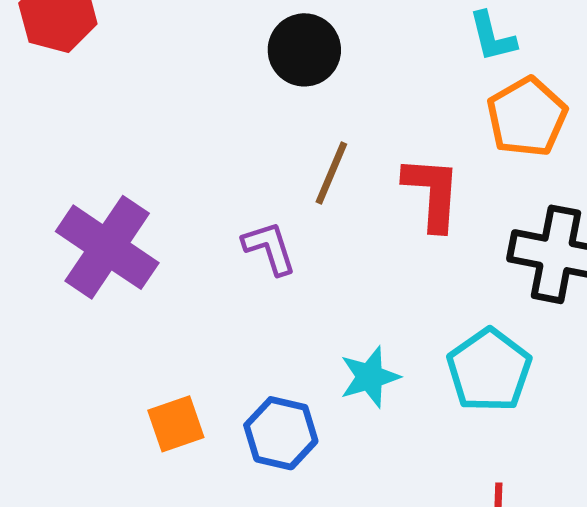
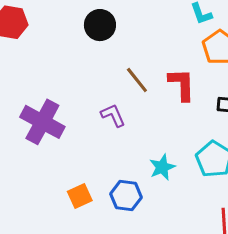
black circle: (304, 50) -> (100, 25), moved
brown line: (331, 173) -> (137, 80), turned -56

